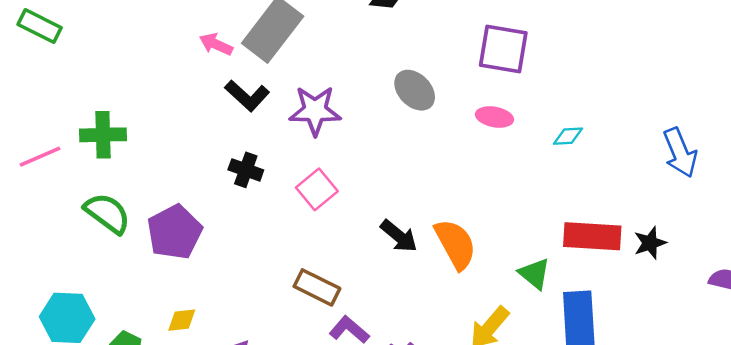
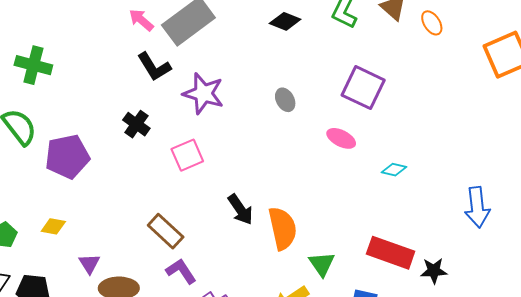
gray ellipse: (415, 90) -> (285, 100), size x0.7
green triangle: (535, 274) -> (322, 264), moved

